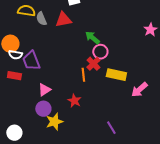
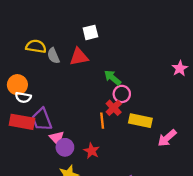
purple trapezoid: (31, 61) -> (42, 119), moved
red rectangle: (14, 76) -> (22, 122), size x1.5
pink triangle: (44, 90) -> (57, 138), turned -40
purple circle: (43, 109) -> (65, 147), moved

